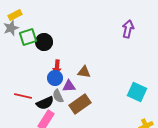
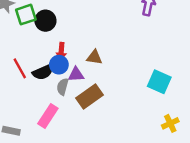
red line: (23, 96) -> (20, 68), moved, turned 48
gray semicircle: (58, 96) -> (63, 87), turned 40
black semicircle: (45, 103) -> (43, 72), moved

